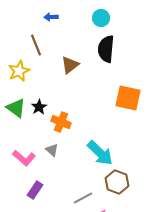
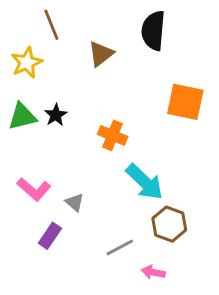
green triangle: (16, 108) -> (22, 116), turned -50
orange cross: (61, 122) -> (113, 135), moved
gray triangle: (52, 150) -> (75, 202), moved

